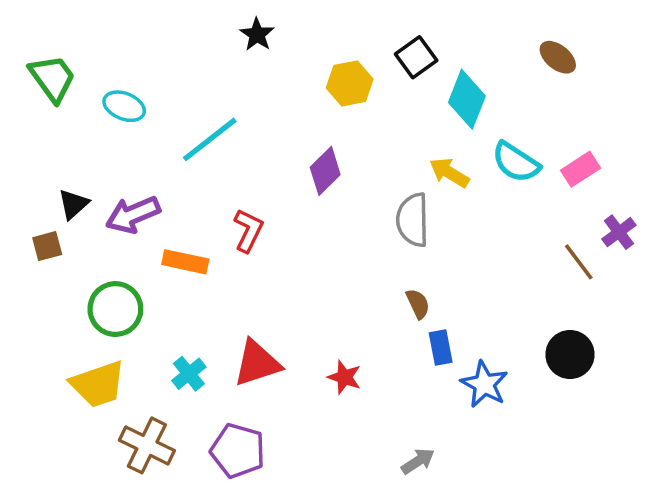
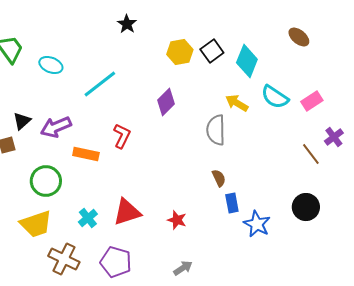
black square: (416, 57) -> (212, 51), moved
gray arrow: (418, 461) -> (183, 268), moved

